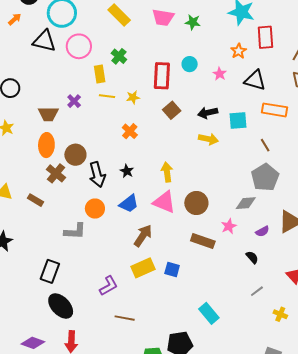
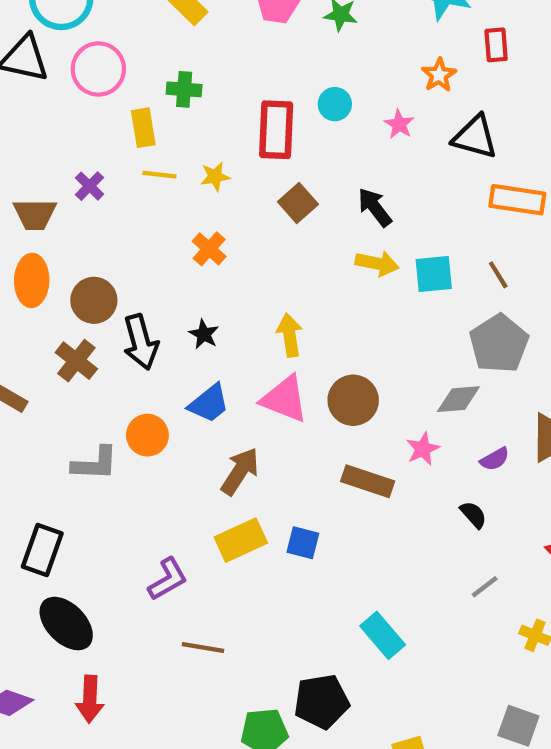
red rectangle: (265, 37) -> (496, 45), size x0.7
green cross: (119, 56) -> (184, 89), turned -35
black arrow: (208, 113) -> (375, 207), turned 66
cyan square: (238, 120) -> (434, 274), moved
brown cross: (56, 173) -> (76, 361), moved
orange circle: (95, 209) -> (147, 435), moved

